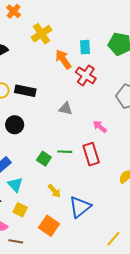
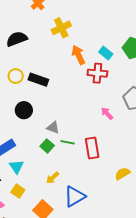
cyan rectangle: (85, 47) -> (106, 53), moved, turned -56
red cross: (86, 75) -> (97, 73), turned -36
gray triangle: (66, 109) -> (53, 128), moved
pink arrow: (100, 127) -> (107, 113), moved
yellow arrow: (54, 191) -> (53, 178), turned 80

